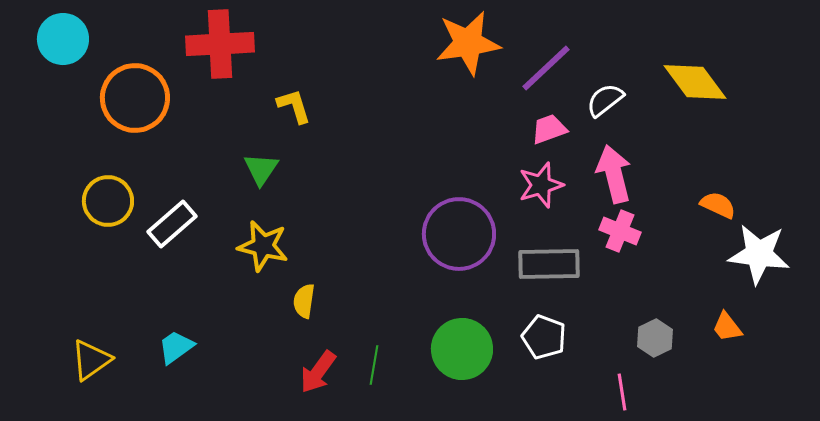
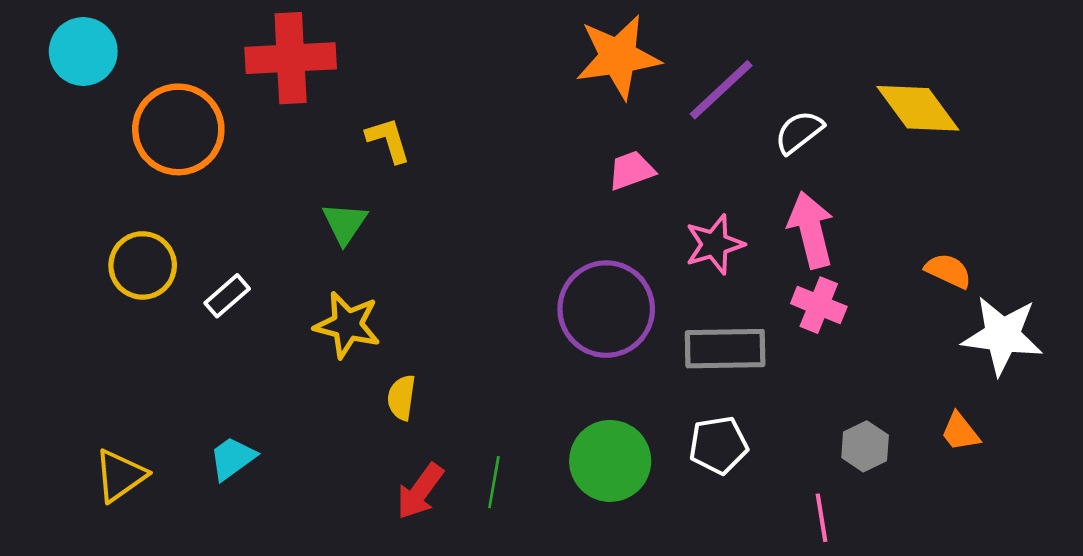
pink trapezoid: (549, 129) -> (631, 170), moved
white rectangle: (172, 224) -> (227, 296), size x0.7
white pentagon: (544, 337) -> (718, 445), turned -30

